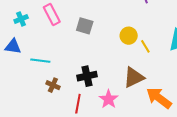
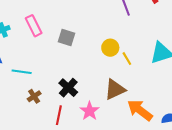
black cross: (87, 76) -> (68, 88), turned -36
brown cross: (53, 85) -> (34, 96), turned 32

